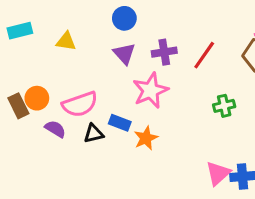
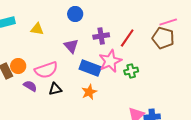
purple triangle: (124, 54) -> (71, 46), moved
pink star: (150, 90) -> (110, 61), moved
green cross: (224, 106) -> (131, 71), moved
blue rectangle: (120, 123) -> (90, 68), moved, size x1.5

